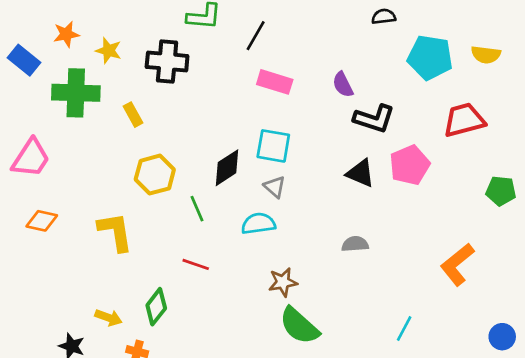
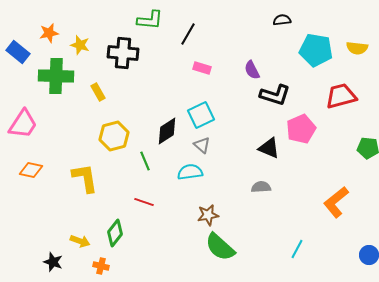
pink rectangle: (275, 82) -> (202, 68), size x0.7
cyan square: (273, 146) -> (201, 115), turned -36
black triangle: (361, 173) -> (269, 148), moved

